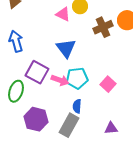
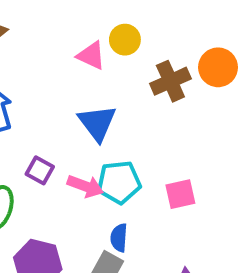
purple square: (37, 72) -> (40, 170), size x0.6
pink square: (108, 84) -> (180, 194), turned 35

